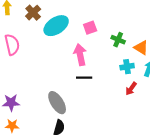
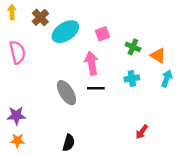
cyan cross: (127, 67) -> (132, 78), moved
red arrow: (131, 89) -> (142, 132), moved
gray ellipse: (57, 103) -> (66, 93), moved

